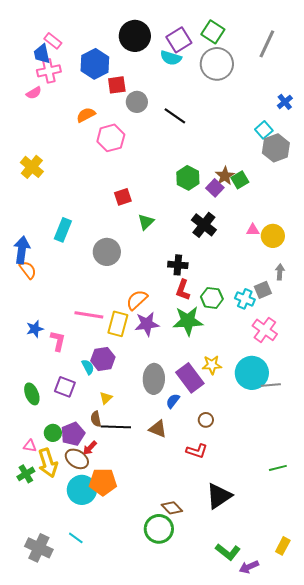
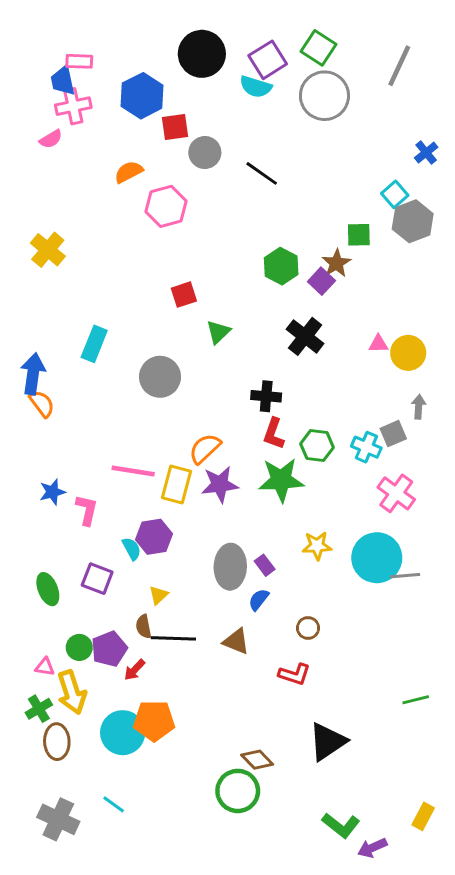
pink rectangle: (53, 41) -> (79, 61), turned -36
green square: (240, 180) -> (359, 235), moved, turned 30
purple rectangle: (190, 378) -> (265, 565), moved, size x0.5
brown ellipse: (77, 459) -> (57, 742), moved, turned 55

